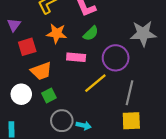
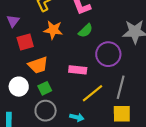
pink rectangle: (76, 57) -> (78, 70), moved
yellow line: (95, 83) -> (93, 93), moved
gray circle: (62, 121) -> (46, 111), moved

